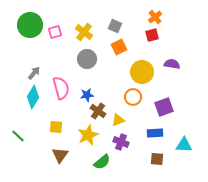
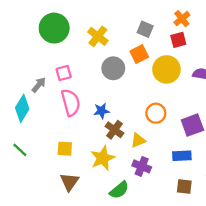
green circle: (30, 25) -> (54, 28), moved
gray square: (115, 26) -> (145, 29), moved
pink square: (55, 32) -> (64, 73), moved
gray circle: (87, 59) -> (113, 68), moved
yellow circle: (142, 72) -> (166, 69), moved
cyan diamond: (33, 97) -> (22, 108), moved
green line: (18, 136) -> (20, 150), moved

